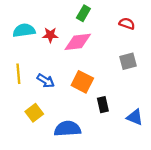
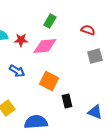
gray square: (128, 61) -> (95, 56), moved
blue arrow: (46, 81) -> (17, 71), moved

